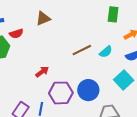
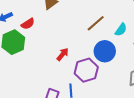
cyan semicircle: (106, 52) -> (121, 30), moved
blue circle: (88, 90) -> (105, 51), moved

